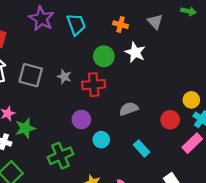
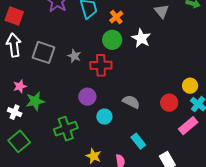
orange cross: (121, 25) -> (116, 17), moved, turned 32
gray semicircle: (129, 109) -> (131, 102), moved, turned 42
cyan rectangle: (142, 149) -> (138, 141), moved

